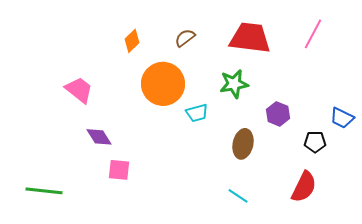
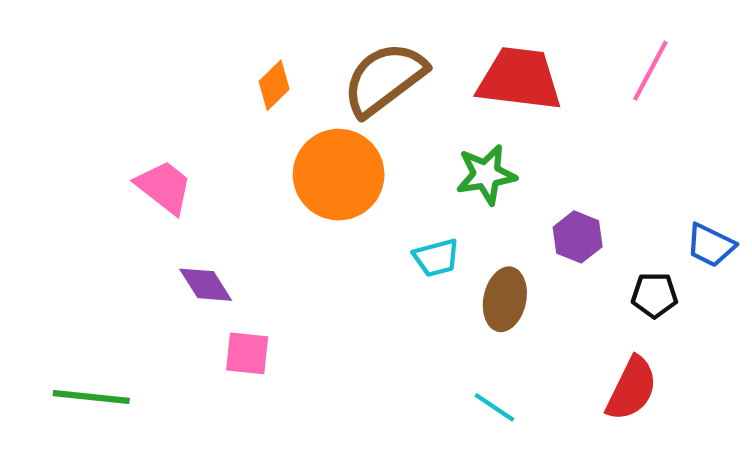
brown semicircle: (185, 38) -> (384, 79), size x2.0
cyan trapezoid: (197, 113) -> (436, 258), moved

